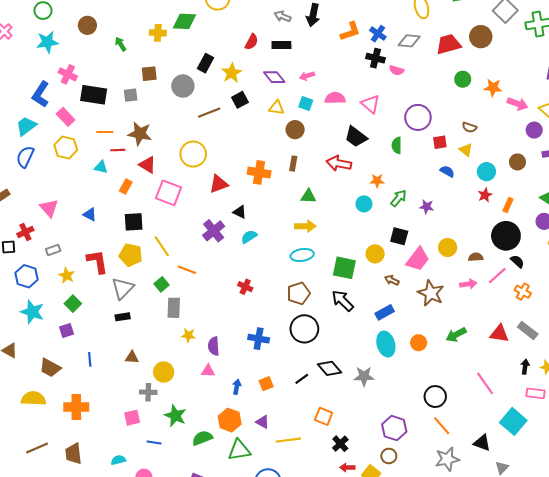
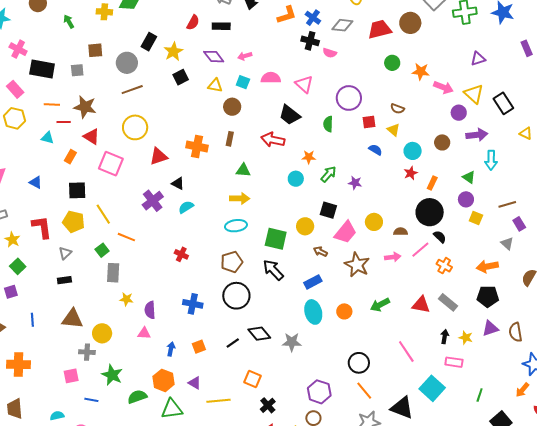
brown line: (209, 113) -> (132, 90), moved
gray triangle: (123, 288) -> (65, 253), size x0.6
brown triangle: (132, 357) -> (72, 319), size x1.6
black triangle: (482, 443) -> (402, 408), size x1.4

